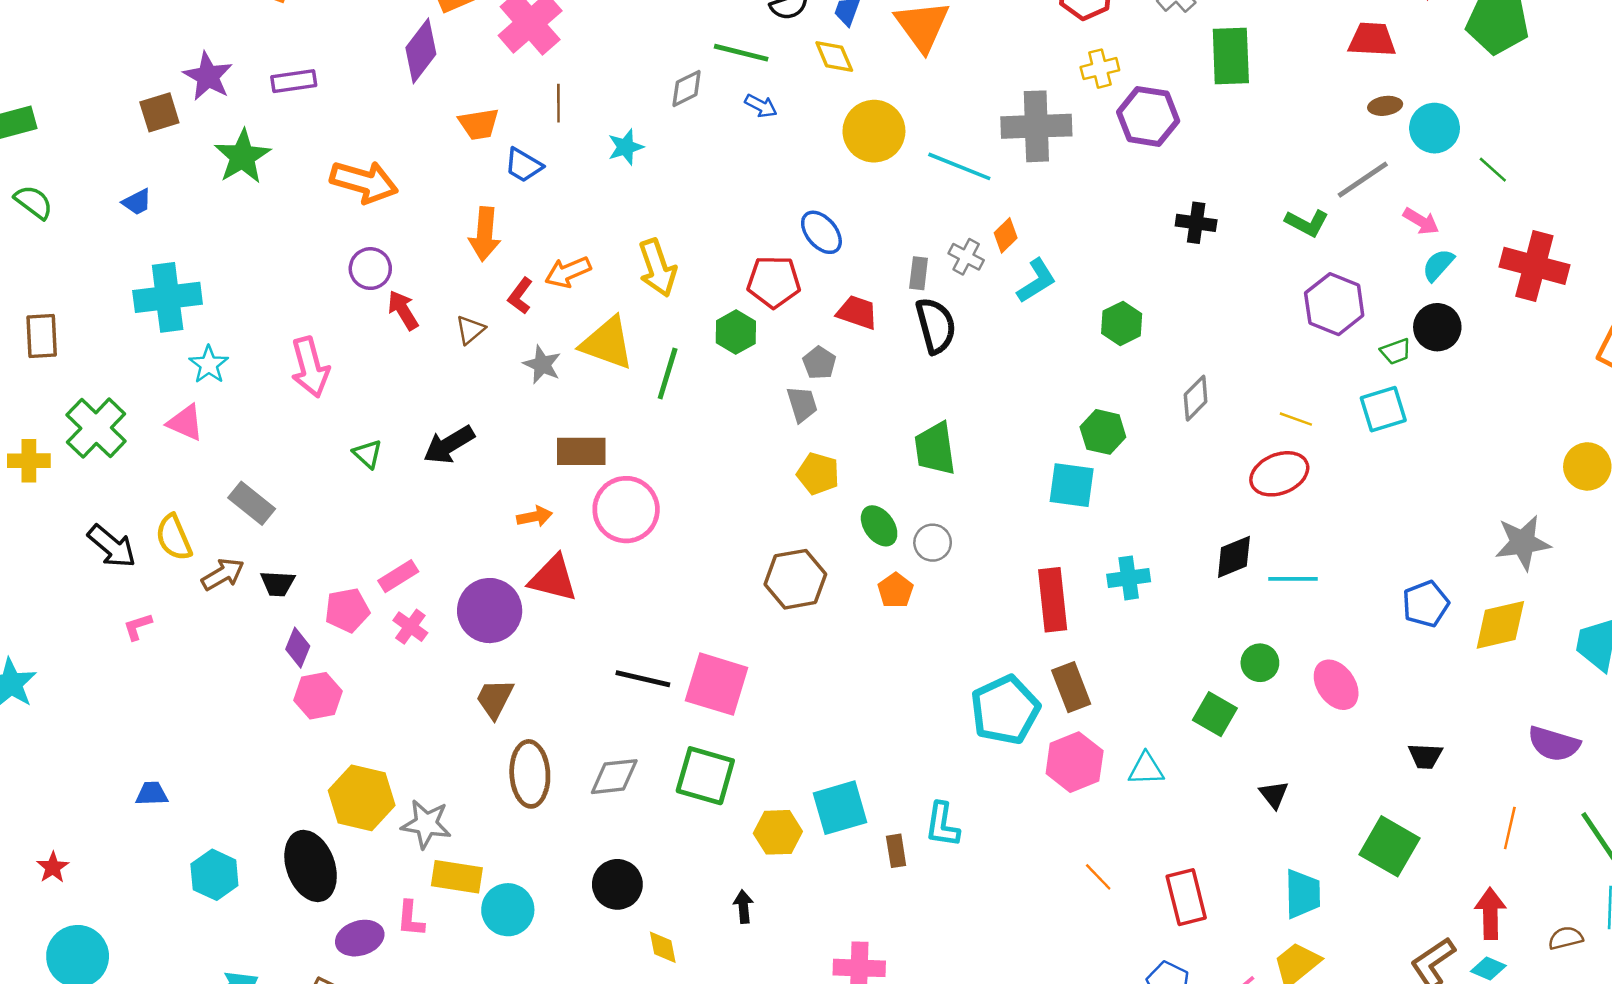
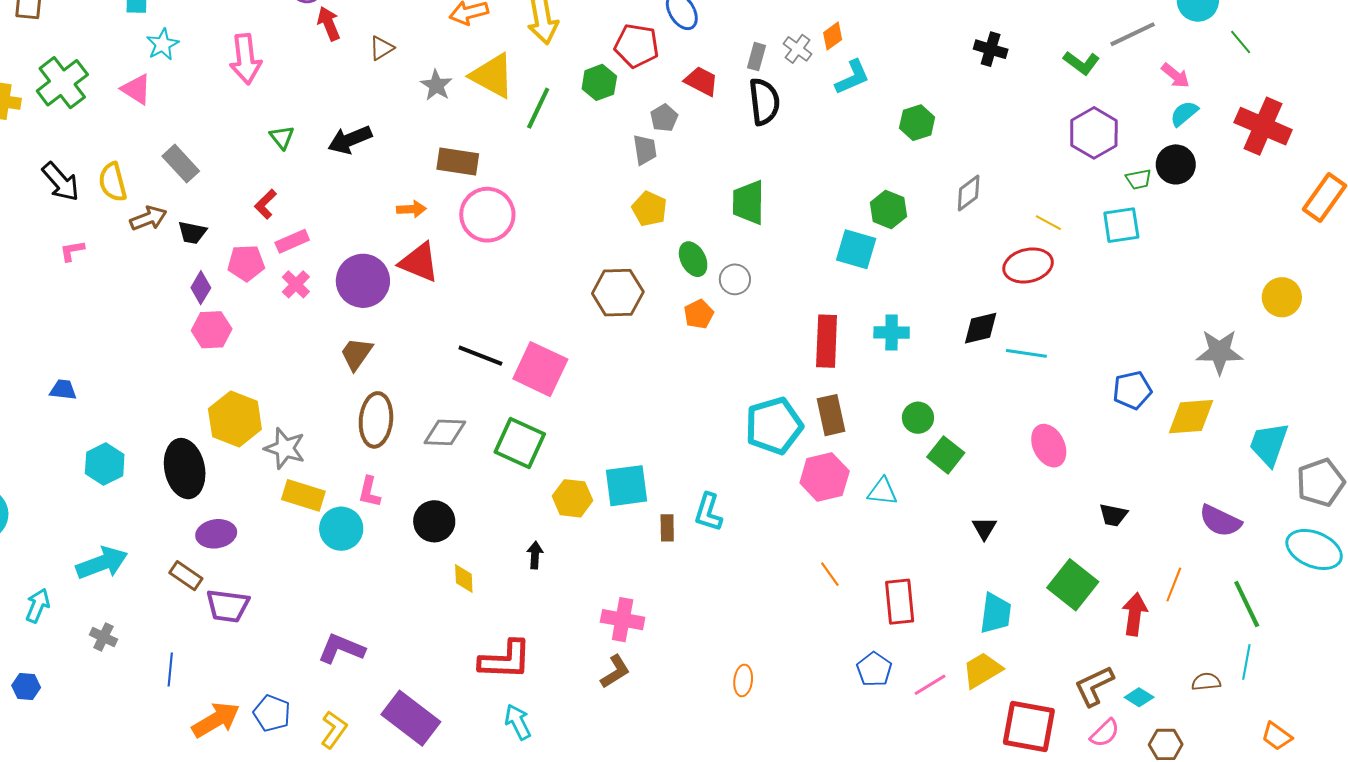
red L-shape: (520, 296) -> (265, 204), moved
green circle: (1260, 663) -> (918, 418), moved
red arrow: (1490, 913) -> (1135, 614), moved
pink L-shape: (411, 919) -> (369, 492), moved

